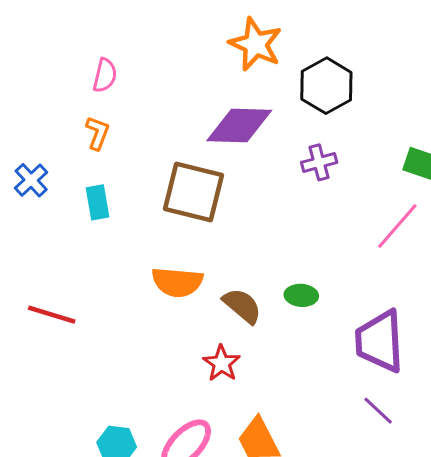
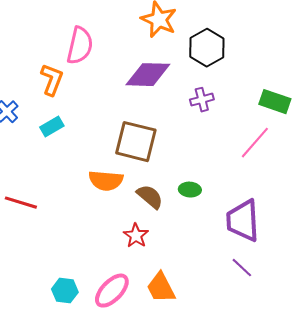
pink semicircle: (105, 75) -> (80, 46), moved, size x1.6
orange L-shape: (97, 133) -> (52, 80), size x1.4
brown square: (193, 192) -> (136, 142), moved
cyan rectangle: (97, 202) -> (52, 127), turned 70

